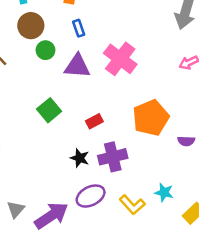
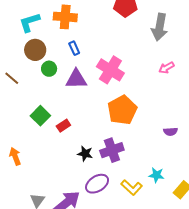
green square: (49, 110) -> (40, 116), moved
orange pentagon: (151, 118) -> (122, 110), moved
red rectangle: (94, 121) -> (63, 126), moved

